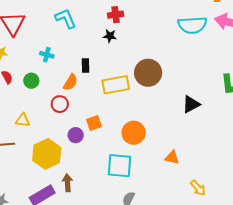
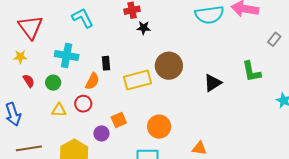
black star: (110, 36) -> (144, 28), moved
cyan cross: (47, 55) -> (67, 55), size x1.6
black triangle: (191, 104) -> (213, 83), moved
yellow triangle: (23, 120) -> (59, 110), moved

